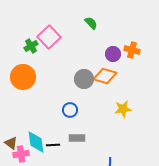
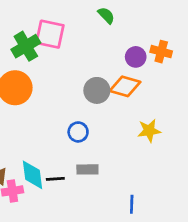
pink square: (49, 37) -> (50, 34), turned -35
green cross: (31, 46) -> (26, 46), size x1.5

